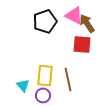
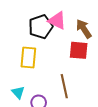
pink triangle: (74, 15) -> (57, 21), moved
yellow rectangle: (45, 75) -> (28, 57), moved

